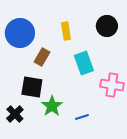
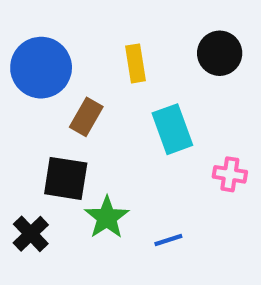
pink cross: (112, 85) -> (230, 174), size x0.7

